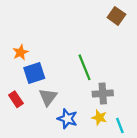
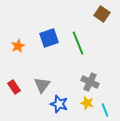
green line: (84, 67) -> (78, 43), moved
blue square: (34, 73) -> (49, 38), moved
gray cross: (103, 94) -> (90, 82), turned 30

